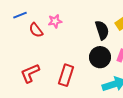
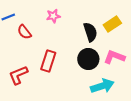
pink star: (55, 21) -> (53, 16), moved
red rectangle: (66, 75) -> (48, 61), moved

